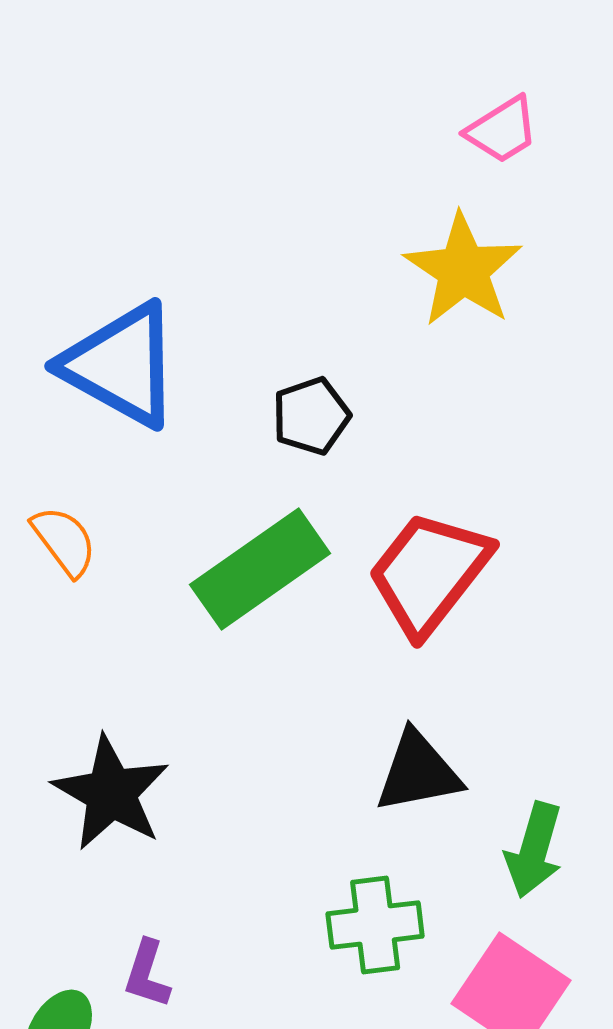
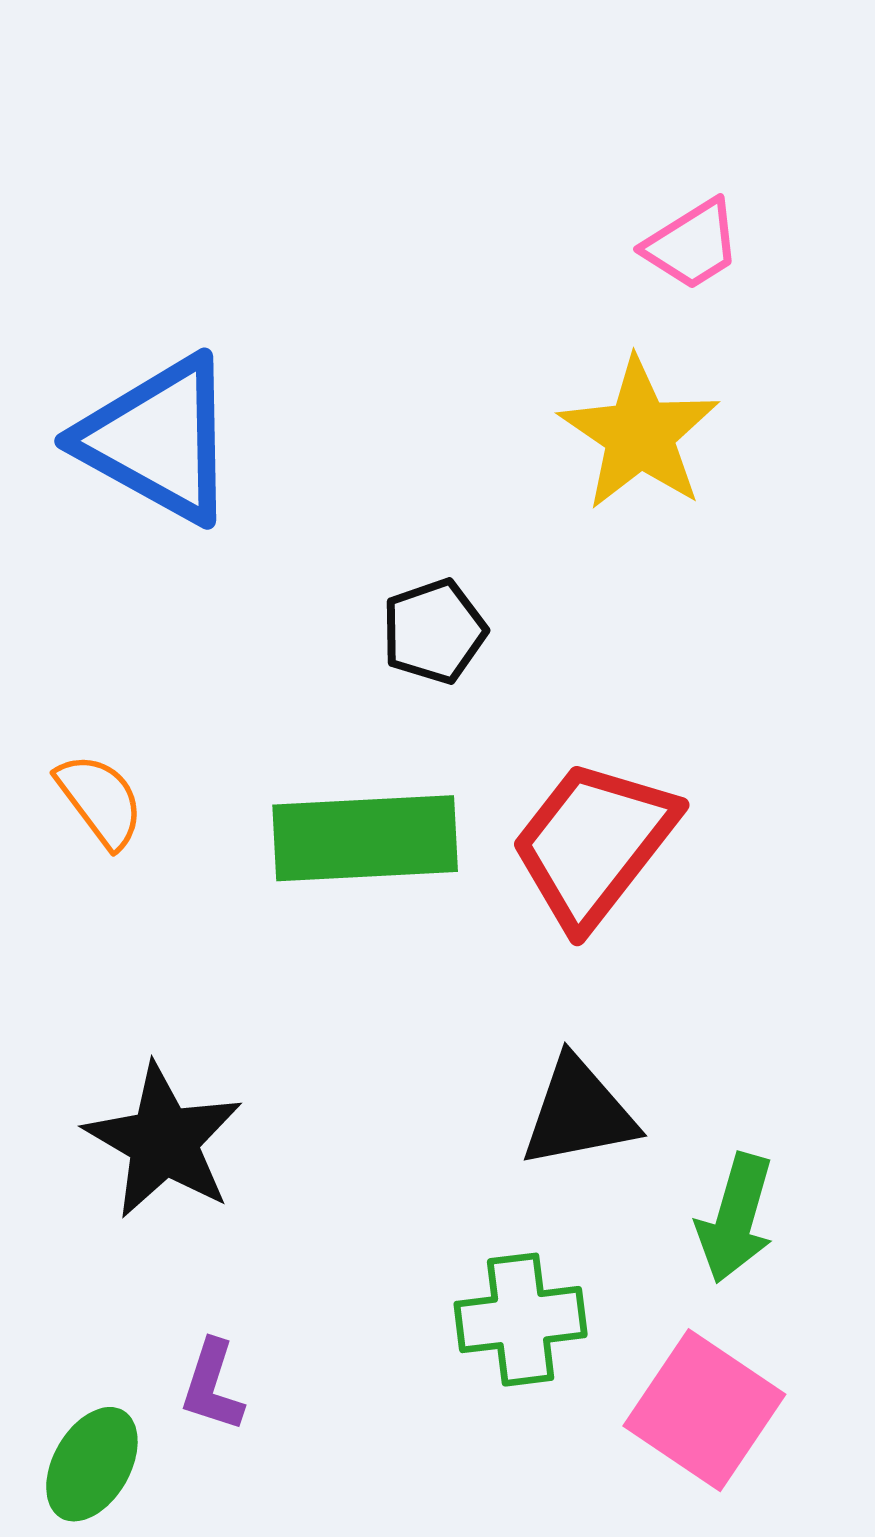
blue triangle: (121, 365) -> (158, 439), moved
green rectangle: (260, 569) -> (365, 838), turned 32

